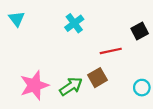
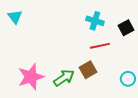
cyan cross: (74, 23) -> (95, 21), moved, turned -36

